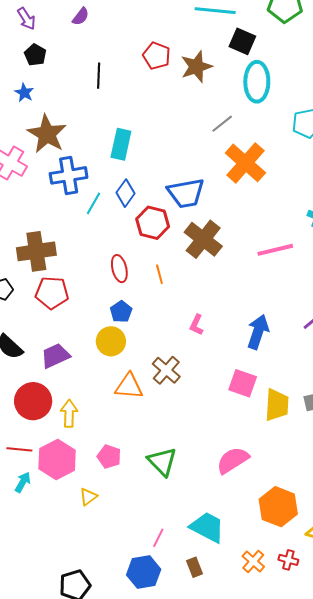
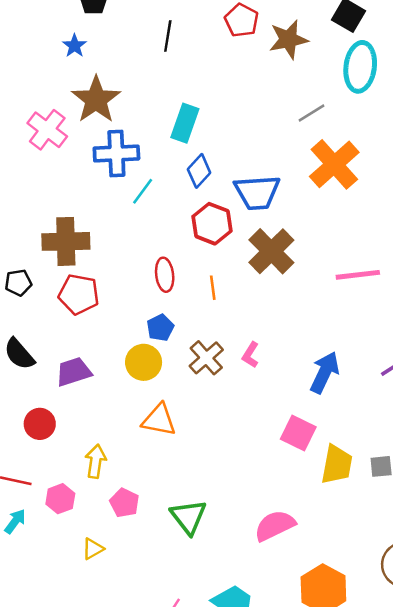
blue diamond: (125, 193) -> (199, 171), moved
brown cross: (166, 370) -> (206, 358), moved
red circle: (33, 401) -> (40, 424), size x0.7
yellow arrow: (69, 413) -> (96, 461), moved
pink hexagon: (57, 459) -> (60, 499), size x0.6

